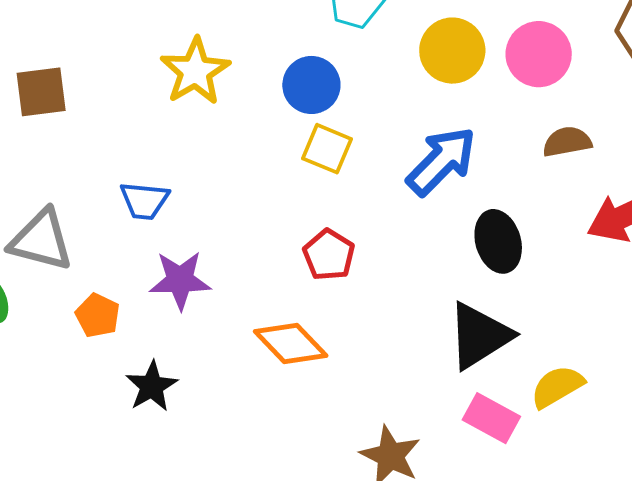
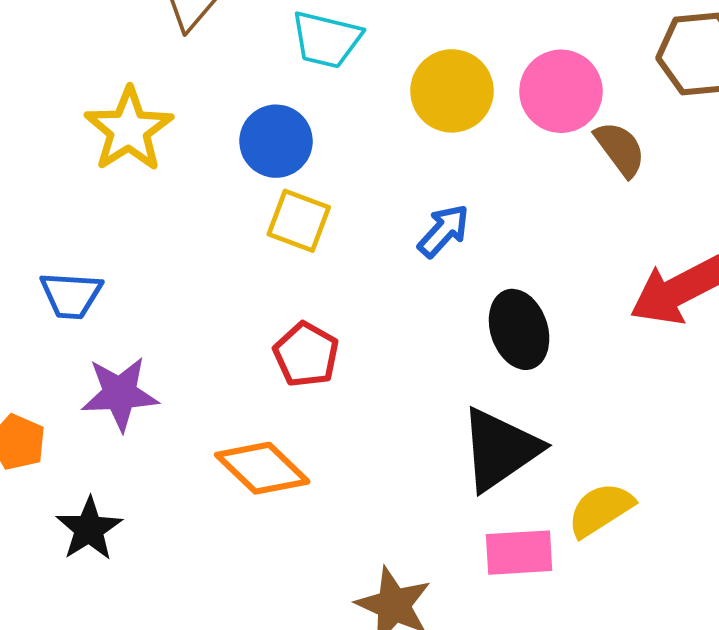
brown semicircle: (567, 142) -> (620, 149), moved, turned 66
blue arrow: (441, 161) -> (444, 231), size x0.6
pink rectangle: (491, 418) -> (519, 553), turned -30

